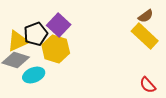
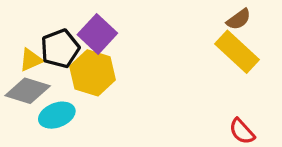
yellow triangle: (18, 41) -> (31, 60), size x0.7

